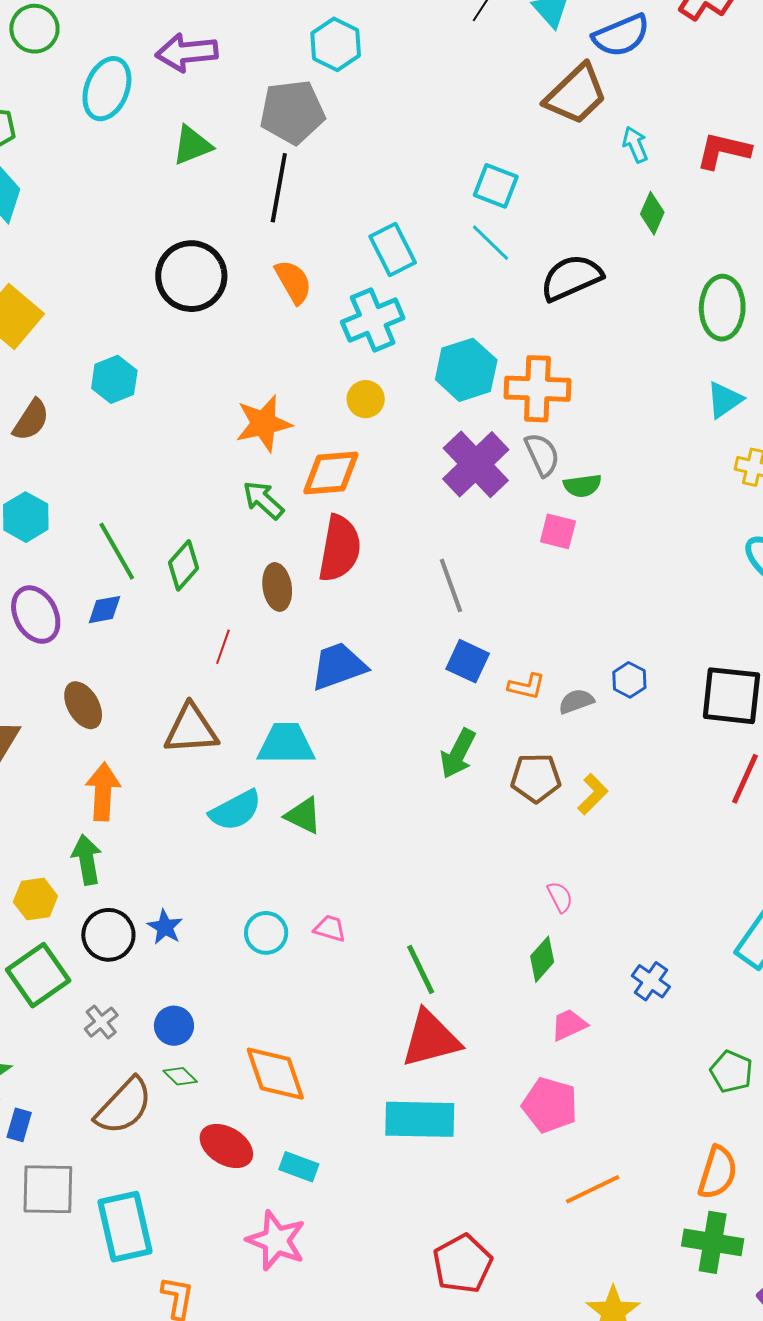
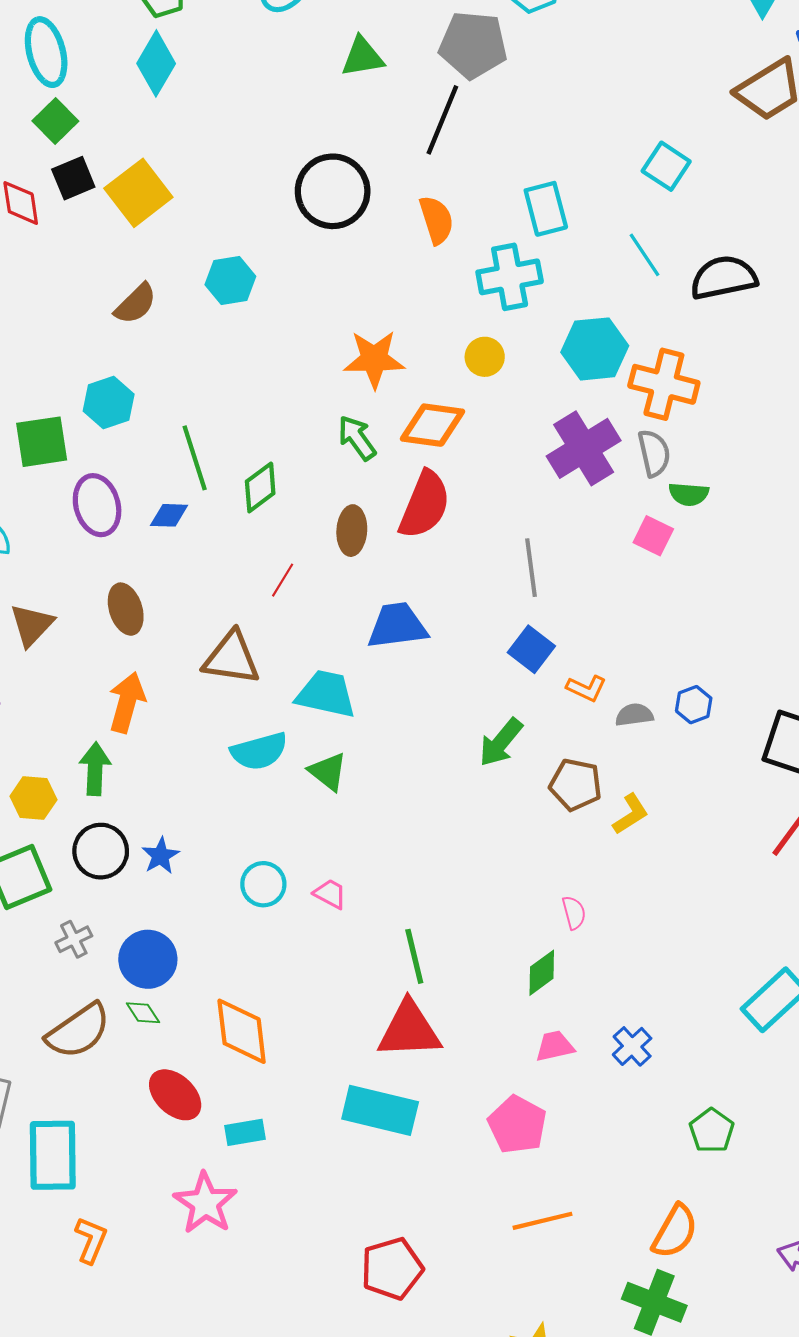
cyan line: (490, 243) -> (645, 255), moved
blue cross: (651, 981) -> (632, 1046), moved
blue circle: (174, 1026) -> (148, 959), size x1.4
cyan rectangle: (299, 1167) -> (245, 1132), turned -42

